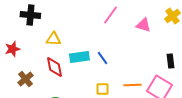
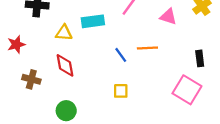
cyan rectangle: (79, 57) -> (93, 21), moved
brown cross: (25, 79) -> (31, 79), turned -35
orange line: (132, 85) -> (147, 48), moved

